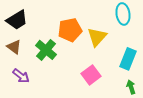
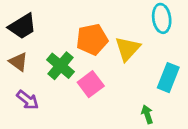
pink square: (91, 75) -> (91, 84), moved
green arrow: (131, 87) -> (147, 114), moved

